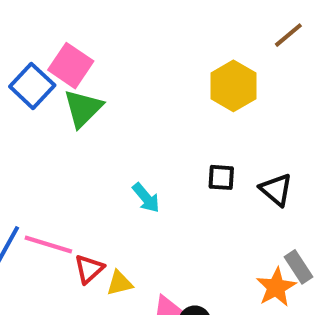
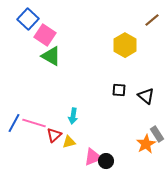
blue square: (32, 86) -> (28, 19), moved
green triangle: (83, 108) -> (51, 56), turned -45
cyan arrow: (146, 198) -> (73, 116), moved, turned 49

